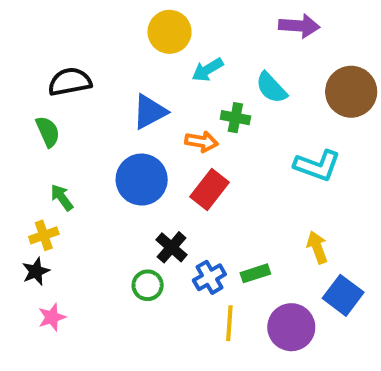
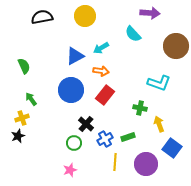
cyan arrow: (207, 70) -> (101, 48), moved
black semicircle: (70, 82) -> (42, 17), moved
cyan semicircle: (271, 88) -> (133, 34), moved
green cross: (235, 118) -> (140, 108), moved
pink star: (52, 317) -> (70, 170), moved

